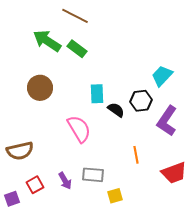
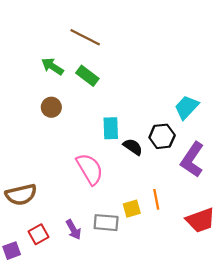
green arrow: (47, 41) -> (52, 66), size x0.7
brown circle: (40, 88) -> (51, 107), moved, size x0.7
yellow square: (115, 196) -> (132, 209), moved

